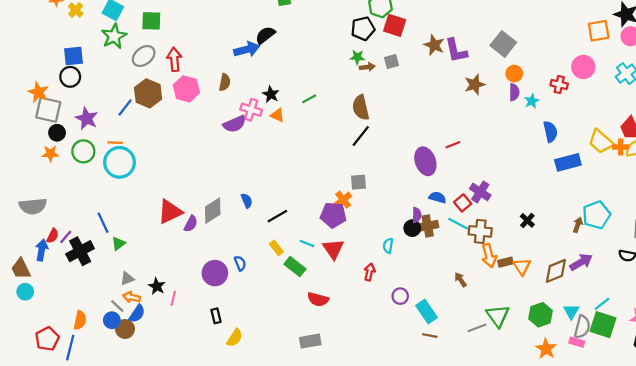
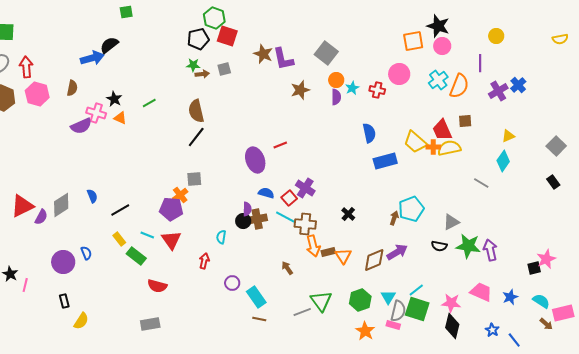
cyan star: (532, 101) -> (352, 88), moved

